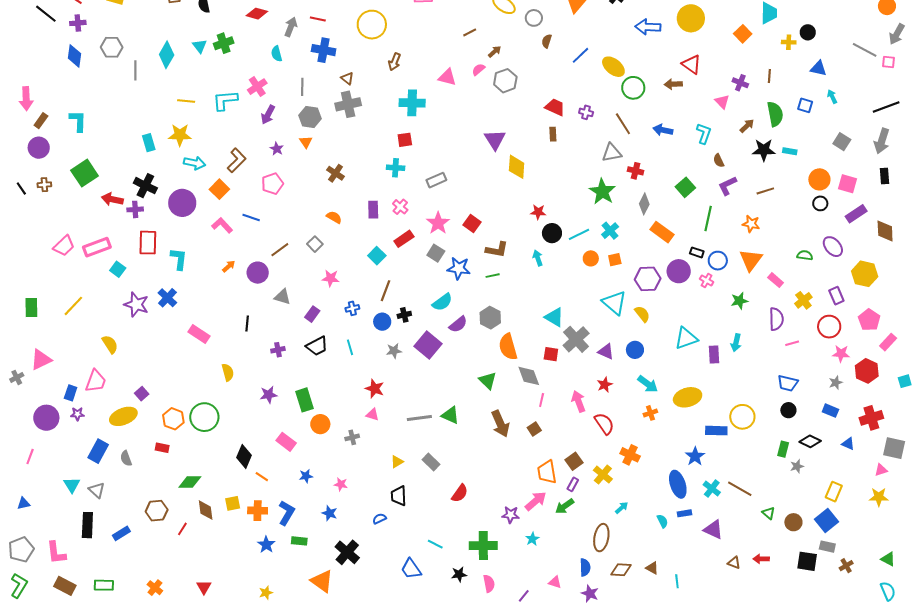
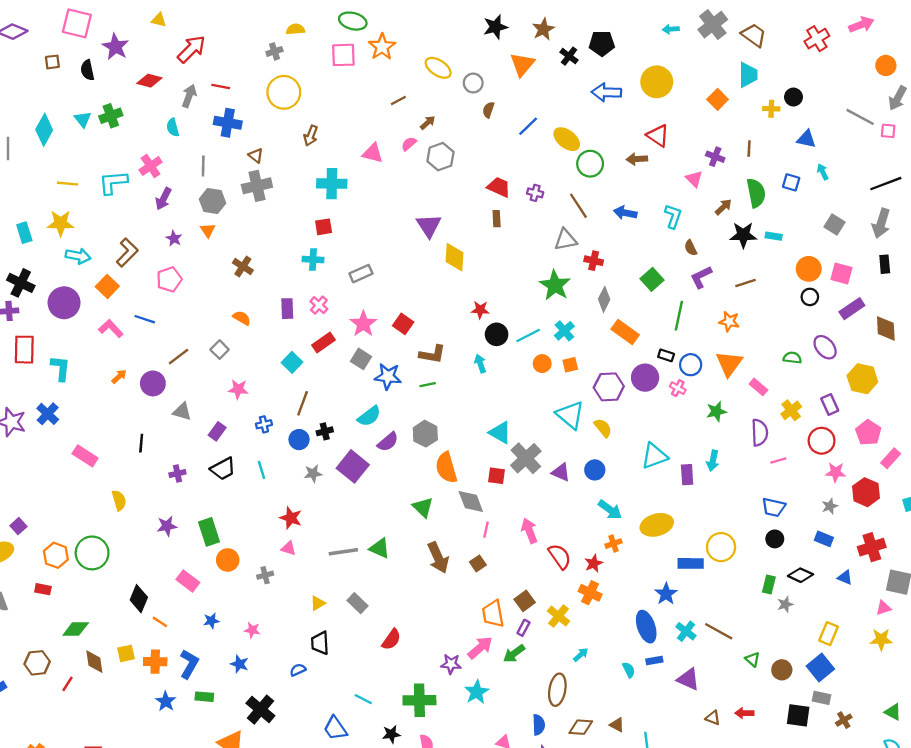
red star: (605, 385) -> (594, 563), moved
cyan star: (532, 539) -> (477, 692), size x1.5

